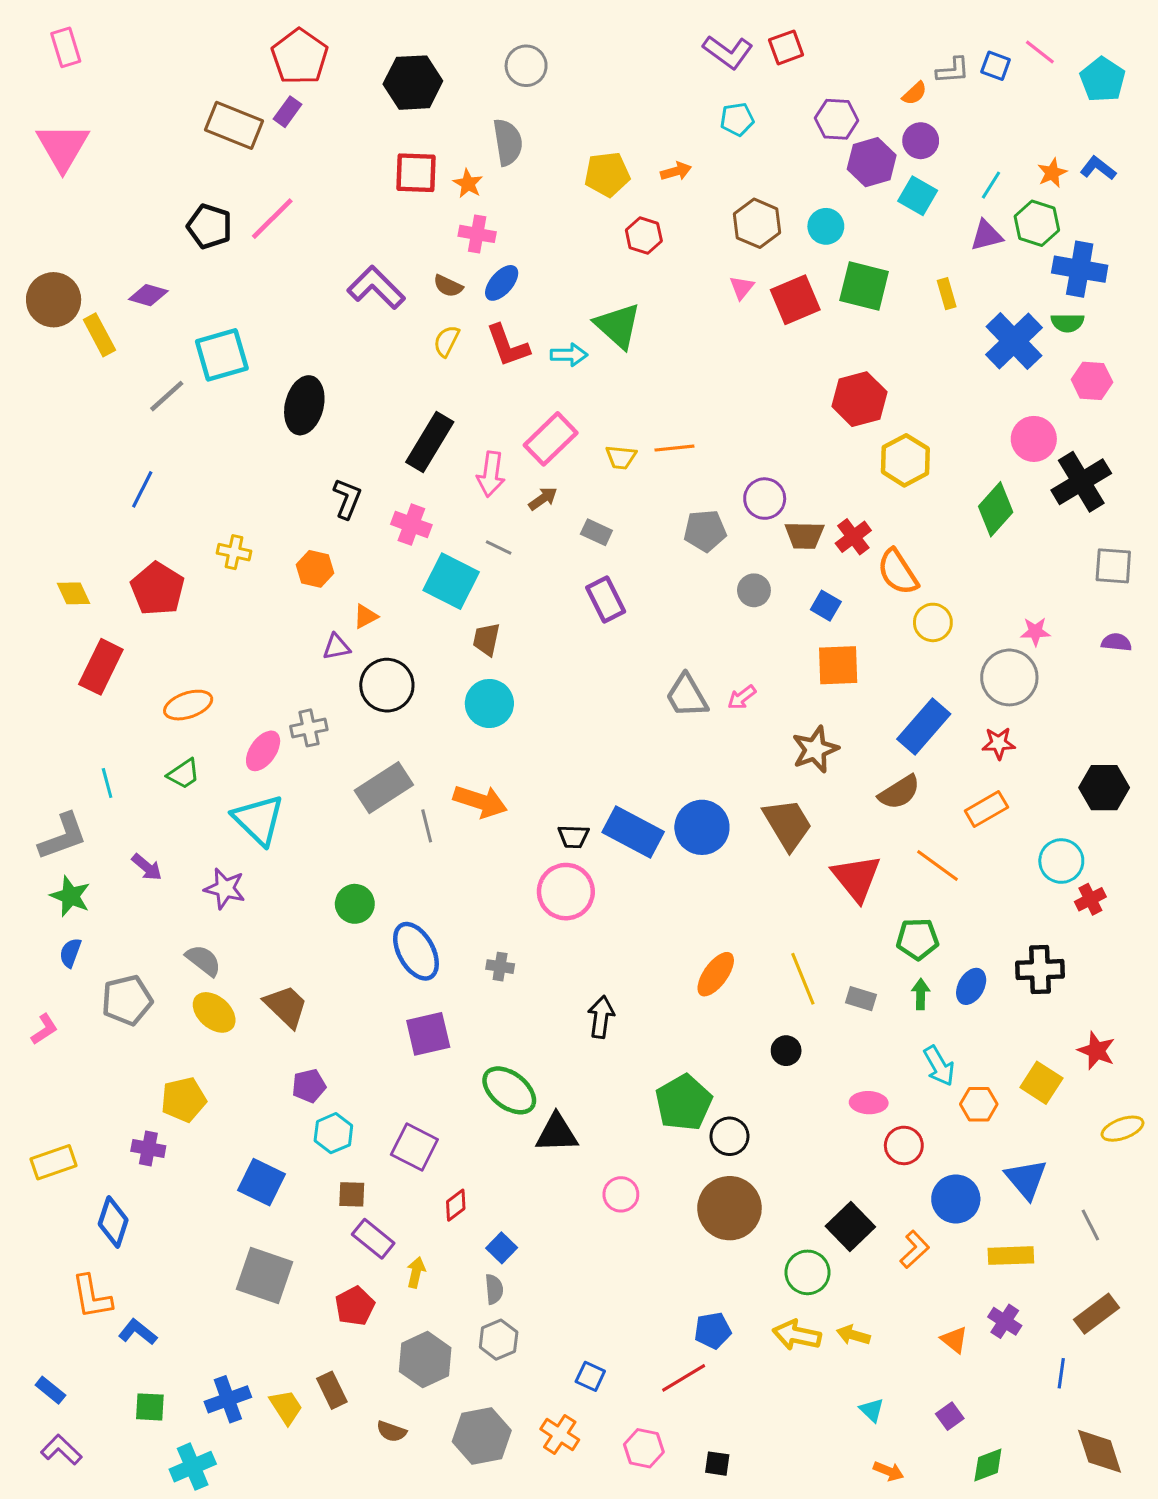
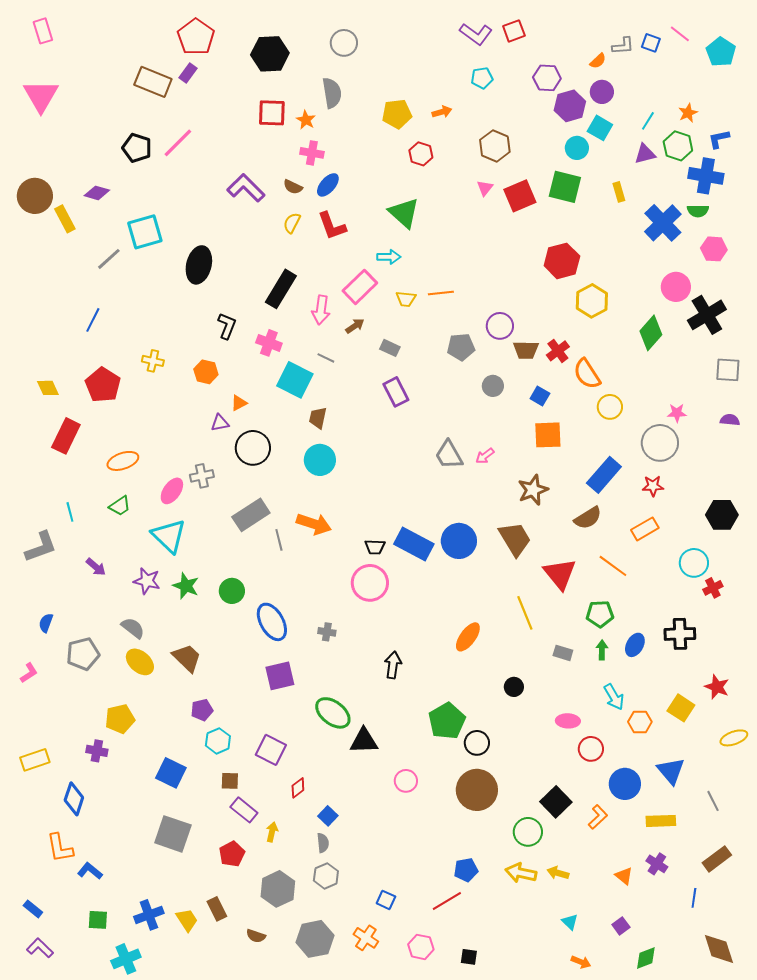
blue L-shape: (1098, 168) -> (719, 139), moved, turned -50
cyan circle: (826, 226) -> (577, 148), moved
cyan arrow: (569, 355) -> (389, 257), moved
green star: (70, 896) -> (186, 586), moved
yellow line: (803, 979) -> (525, 613), moved

